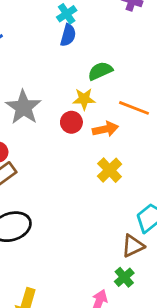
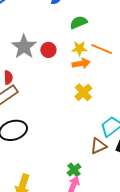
yellow star: (84, 99) -> (79, 48), moved
red circle: (71, 122) -> (48, 50), moved
green cross: (124, 277) -> (74, 170), moved

